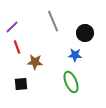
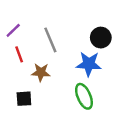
gray line: (53, 21) -> (50, 40), moved
blue star: (75, 55) -> (89, 64), size x1.5

